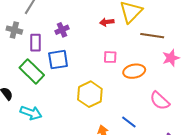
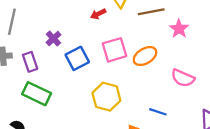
pink square: (110, 57) -> (114, 50), size x1.6
blue square: (58, 60) -> (77, 58), moved

